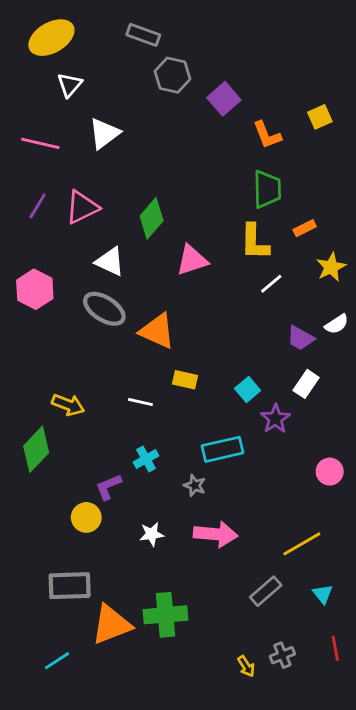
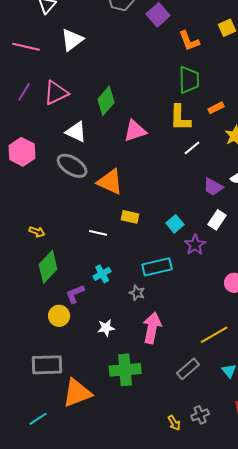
yellow arrow: (68, 405) -> (37, 232), moved, size x0.7
green diamond: (36, 449) -> (48, 267), moved
pink arrow: (216, 534) -> (152, 328), turned -84
green cross: (166, 615) -> (125, 370), moved

